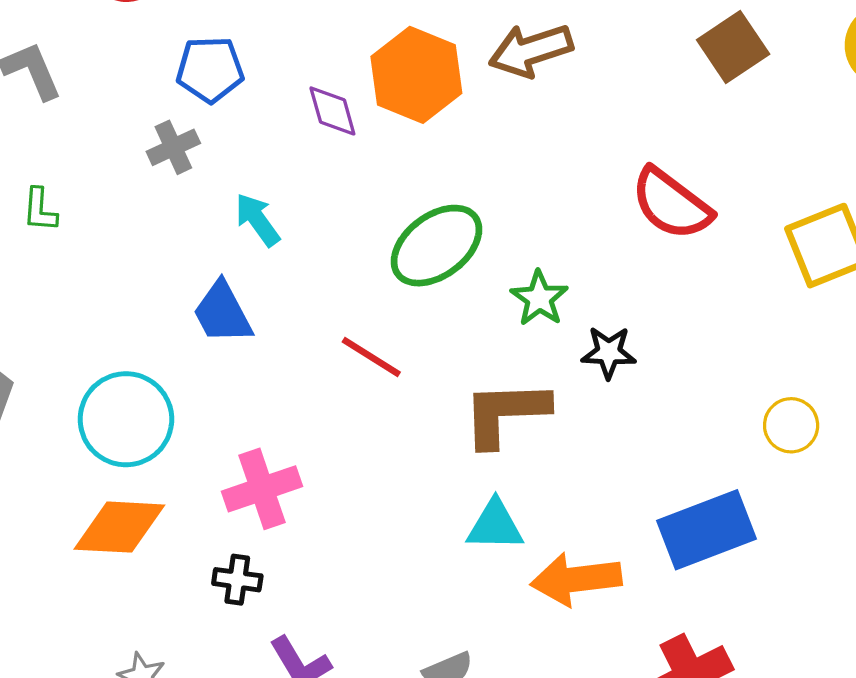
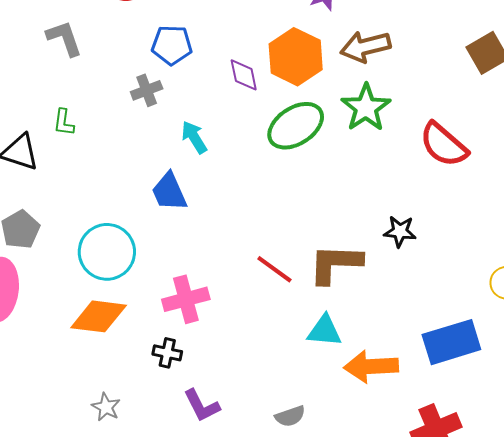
green ellipse: (437, 246) -> (296, 126), moved
green star: (539, 298) -> (366, 108), moved, size x1.4
red line: (371, 357) -> (274, 269), moved

